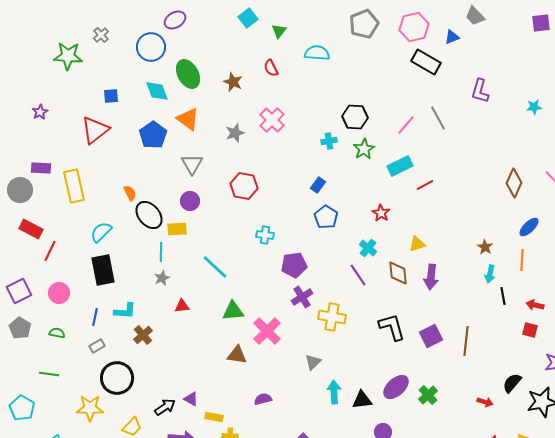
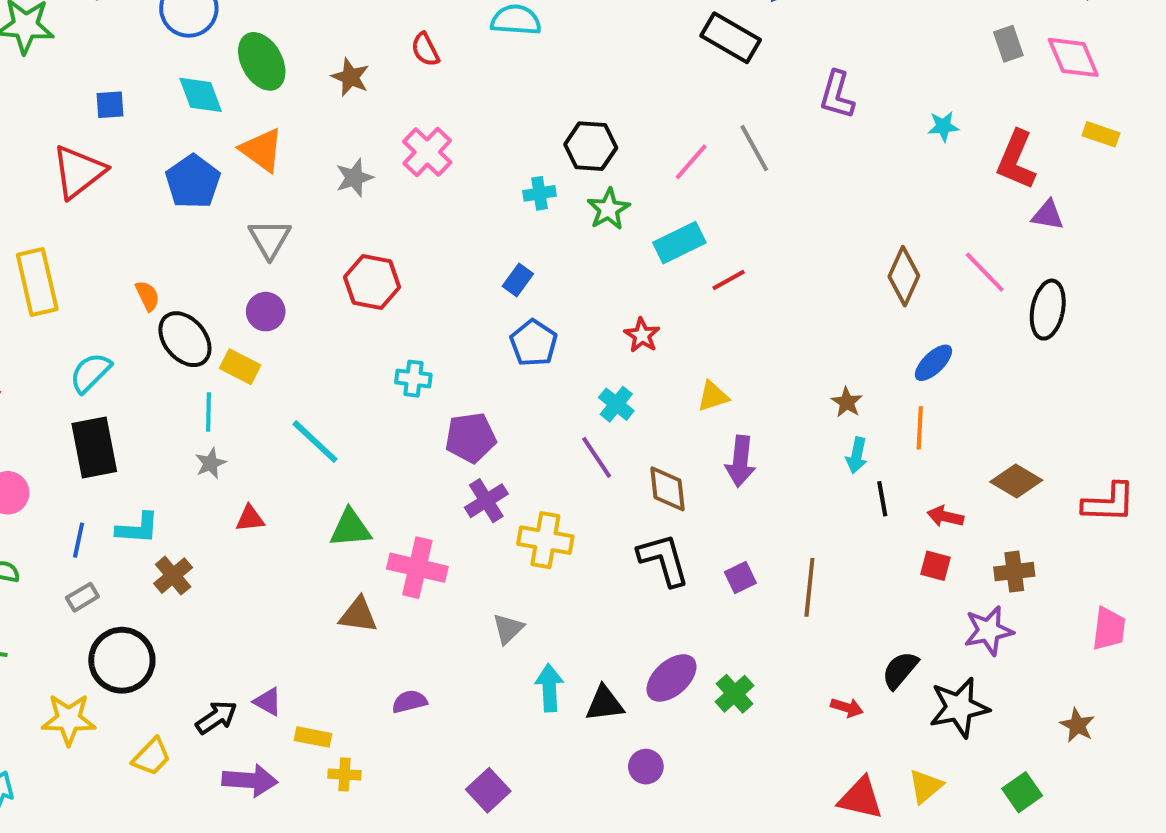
yellow rectangle: (177, 229) -> (240, 367), turned 30
brown diamond: (398, 273) -> (668, 489), moved
pink cross: (267, 331) -> (417, 568), turned -32
purple square: (431, 336) -> (740, 577), size x0.7

